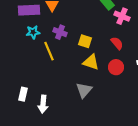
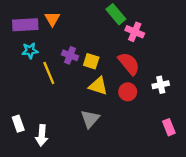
purple cross: (60, 32) -> (70, 55), moved
red semicircle: (117, 43) -> (129, 64), size x1.5
white rectangle: (23, 94) -> (18, 124), turned -32

